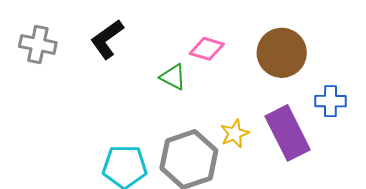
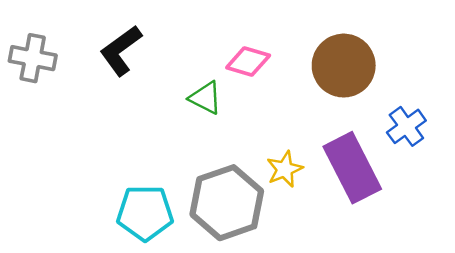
blue cross: (330, 101) -> (406, 126), turned -36

